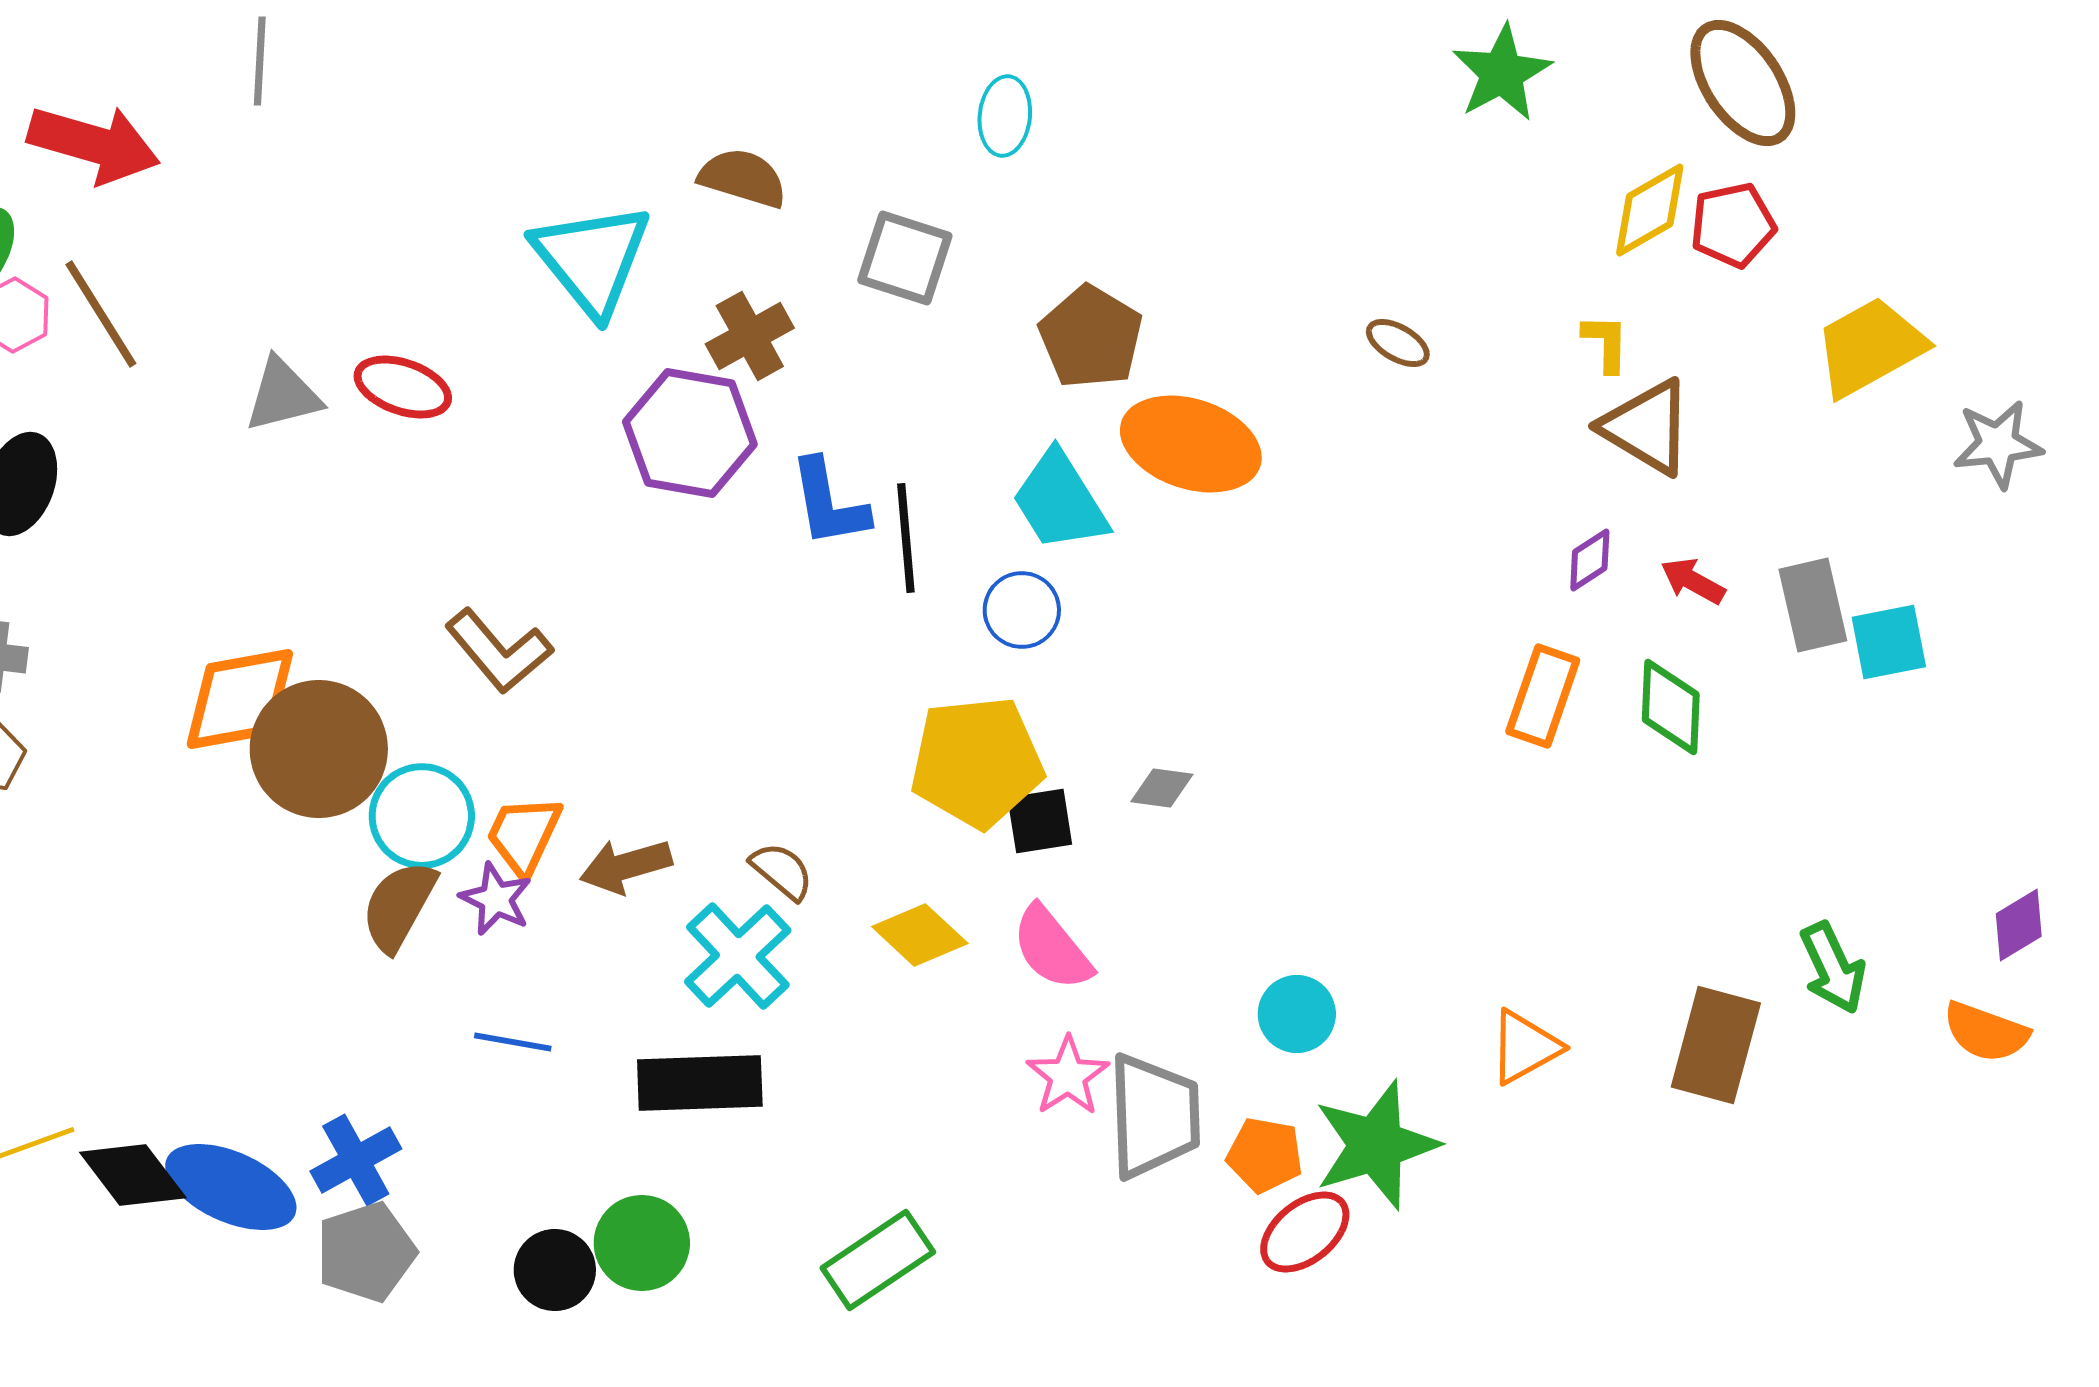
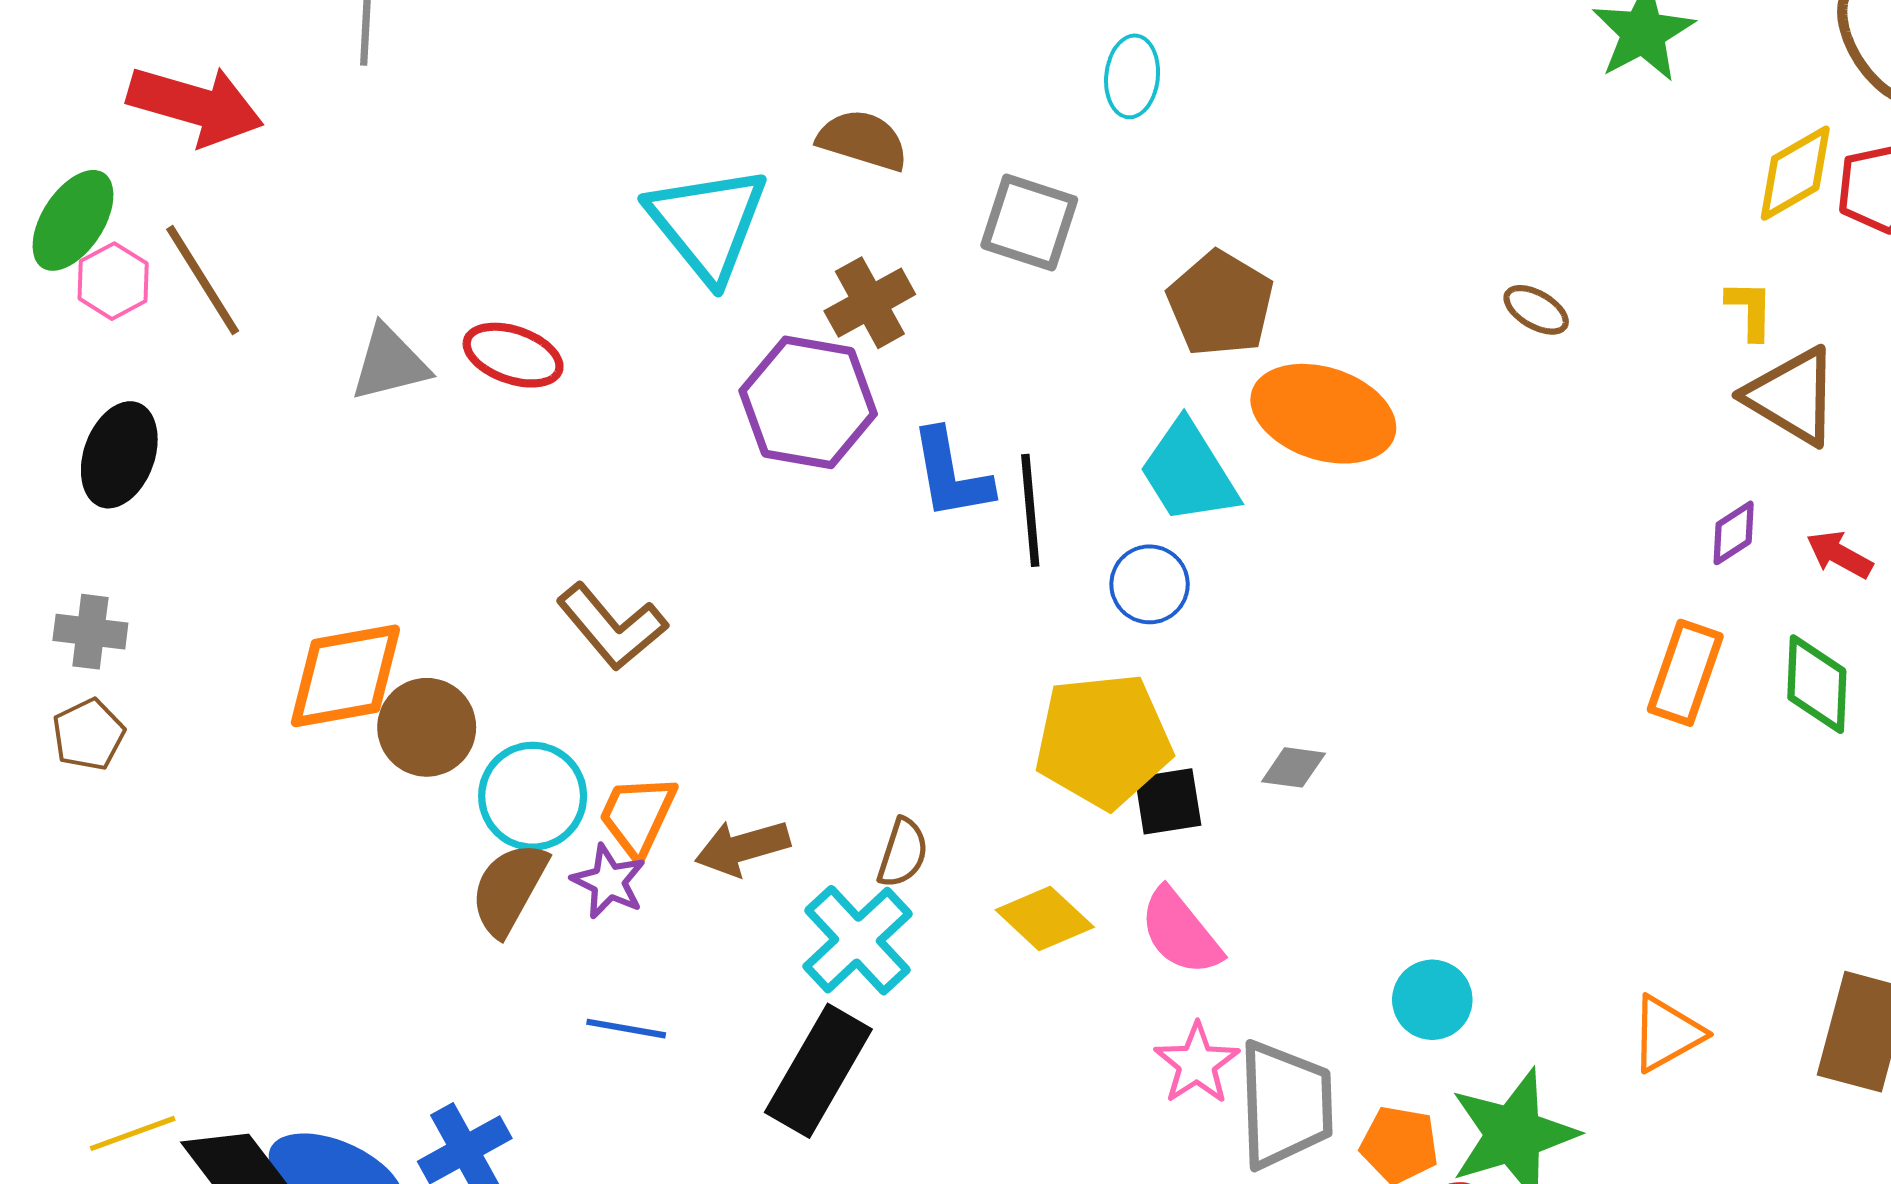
brown circle: (319, 749) -> (427, 727), size x0.7
brown semicircle: (782, 871) -> (903, 853), turned 68
black rectangle: (700, 1083) -> (818, 1071), turned -58

